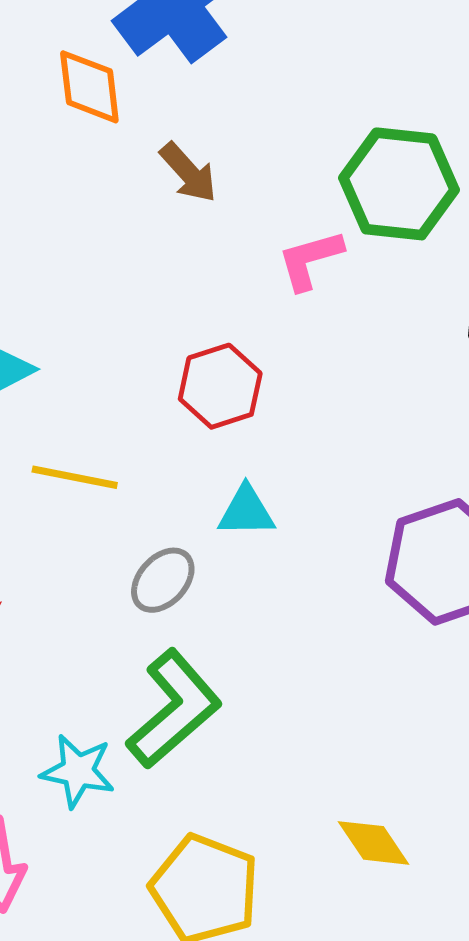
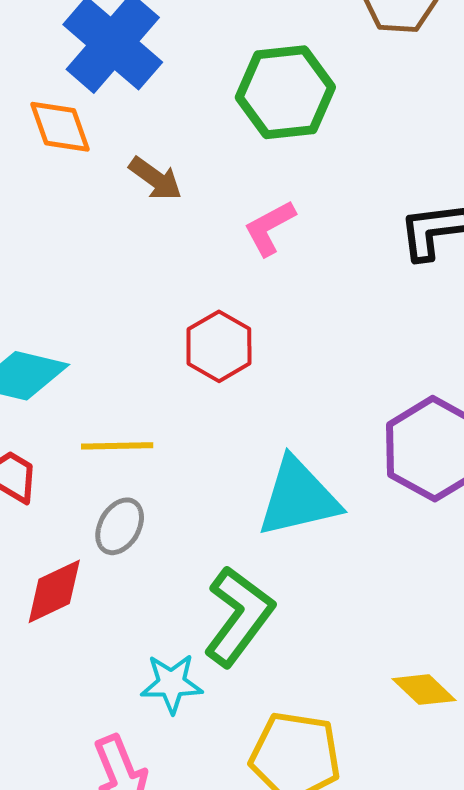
green hexagon: (399, 184) -> (285, 92), moved
cyan triangle: (246, 511) -> (298, 498), moved, size x1.8
gray ellipse: (163, 580) -> (120, 526), moved

